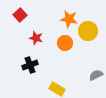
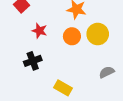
yellow circle: (88, 31) -> (98, 34), moved

